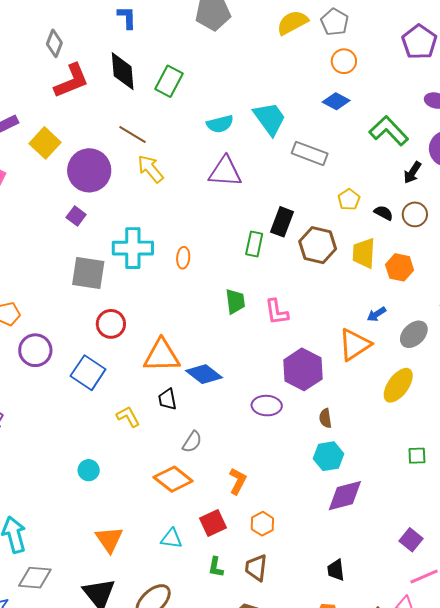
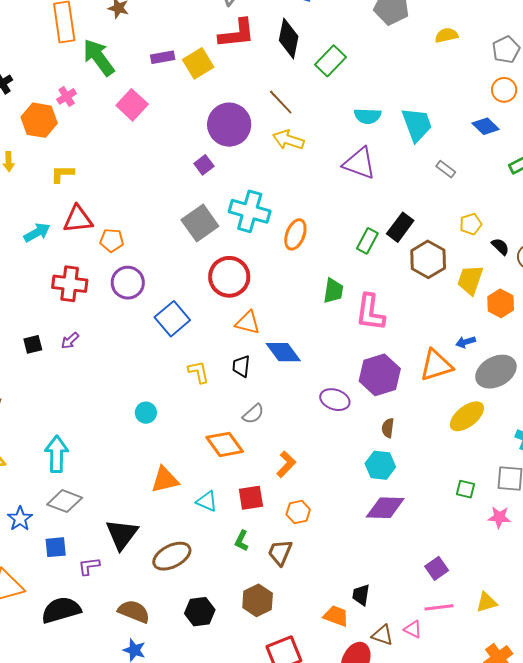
yellow semicircle: (292, 23) -> (447, 35), moved, size x0.7
yellow square: (45, 143) -> (198, 63), moved
gray rectangle: (310, 153) -> (446, 169), size x0.6
yellow arrow: (150, 169) -> (288, 140), turned -48
orange ellipse: (183, 258) -> (295, 234), size x1.4
gray square: (88, 273) -> (200, 223), turned 30
pink L-shape: (277, 312) -> (370, 312), size x1.4
red circle: (111, 324) -> (229, 277), moved, size x1.4
gray ellipse: (414, 334) -> (496, 372), size x1.4
orange triangle: (162, 356) -> (248, 323), size x0.7
orange triangle: (109, 539) -> (165, 480), moved, turned 36
black trapezoid: (336, 570) -> (361, 595), moved

